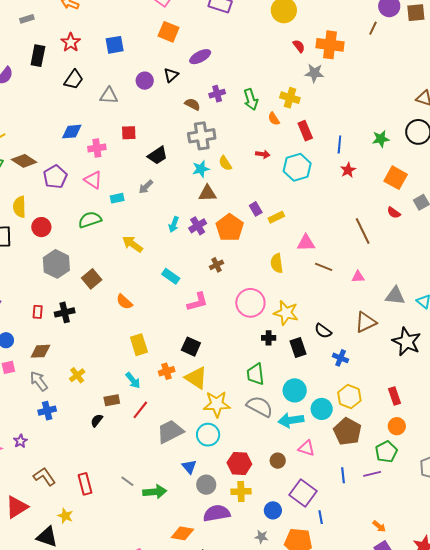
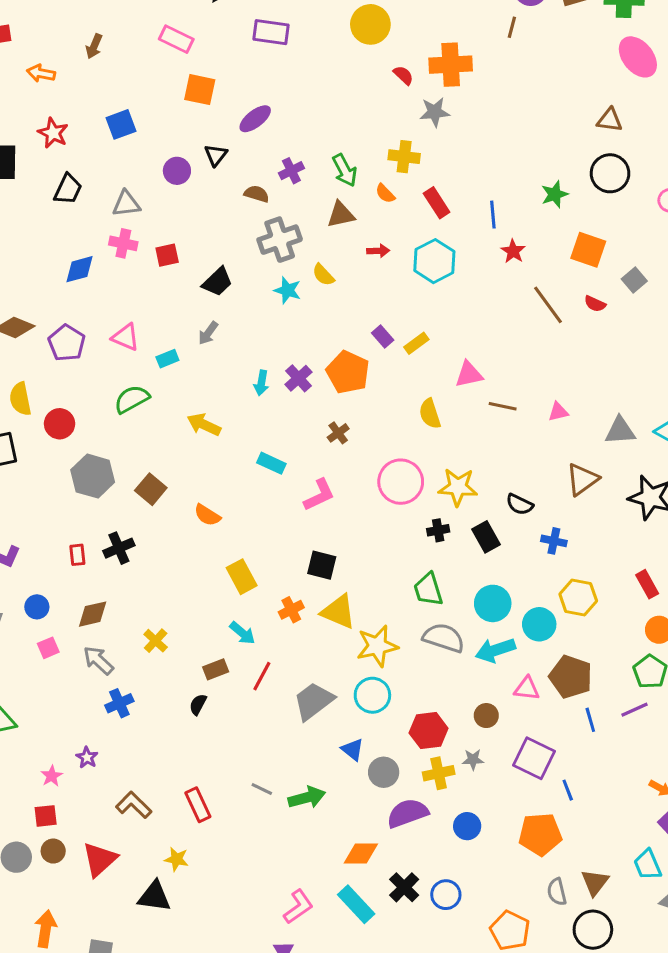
pink cross: (97, 148) -> (123, 243), moved, turned 30
cyan star: (201, 169) -> (287, 290), turned -30
brown triangle: (208, 193) -> (341, 215), moved
brown line: (363, 231) -> (548, 305), moved
brown pentagon: (347, 431) -> (571, 677), moved
blue circle: (273, 510) -> (467, 826), moved
gray star: (261, 537) -> (473, 760), moved

